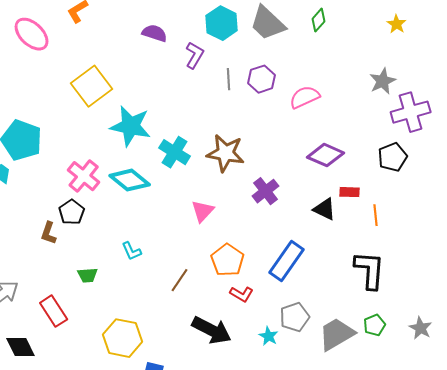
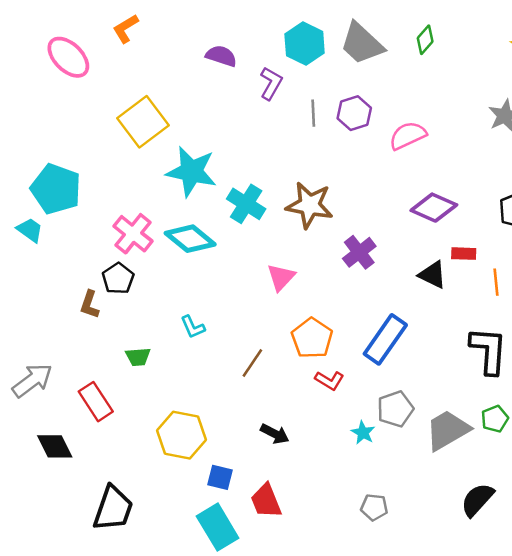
black arrow: (212, 330) -> (275, 434), moved, size x0.6

